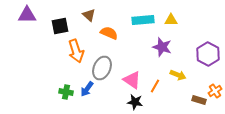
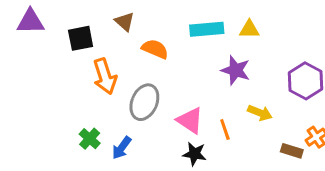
orange line: (155, 86) -> (225, 130), turned -48
blue arrow: (87, 89) -> (122, 148), moved
green cross: (66, 92) -> (90, 139), turned 32

